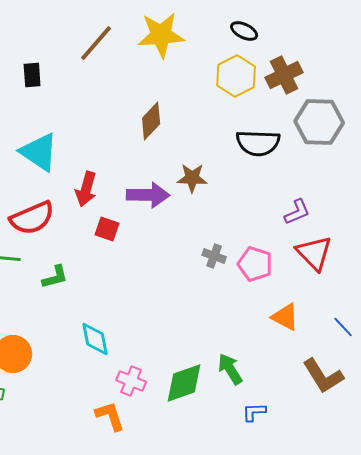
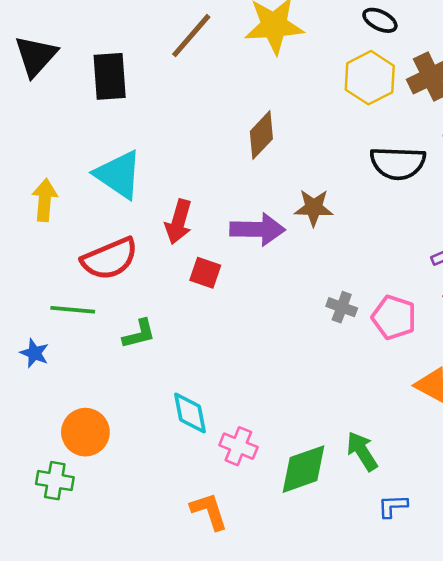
black rectangle: (32, 75) -> (110, 76), size x1.5
pink cross: (131, 381) -> (238, 446), moved

